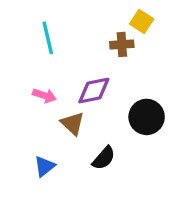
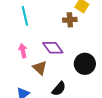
purple diamond: (94, 91) -> (53, 48), turned 65
pink arrow: (44, 96) -> (23, 51), turned -120

